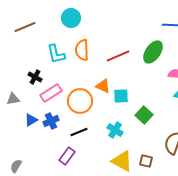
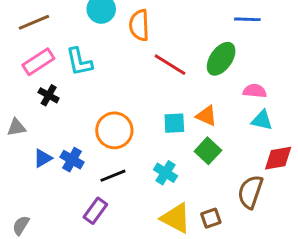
orange semicircle: (82, 50) -> (139, 25), moved
red line: (118, 56) -> (170, 65), turned 55
orange triangle: (103, 86) -> (206, 116), moved
pink rectangle: (51, 93) -> (38, 62), moved
blue cross: (51, 121) -> (72, 160), turned -35
brown square: (146, 161) -> (211, 218), turned -32

